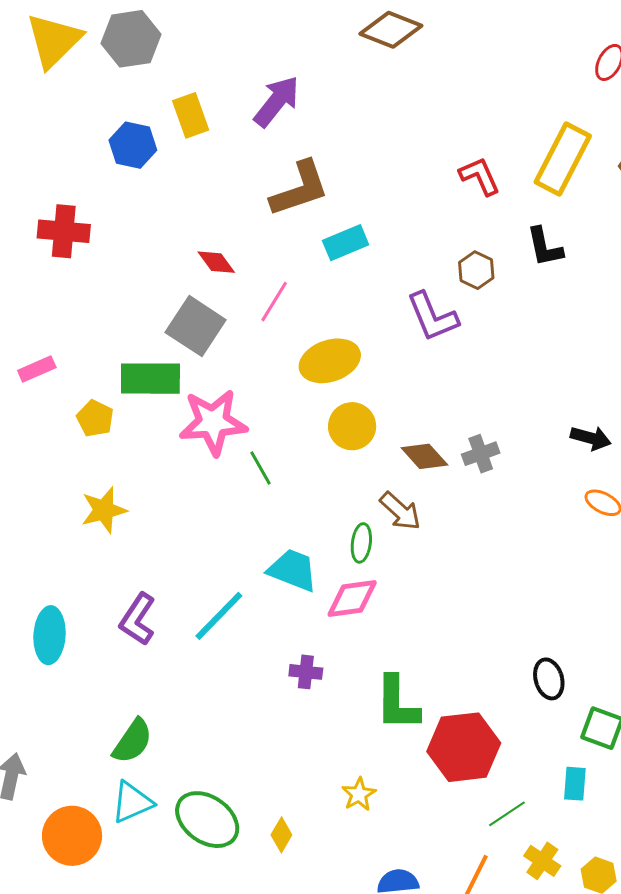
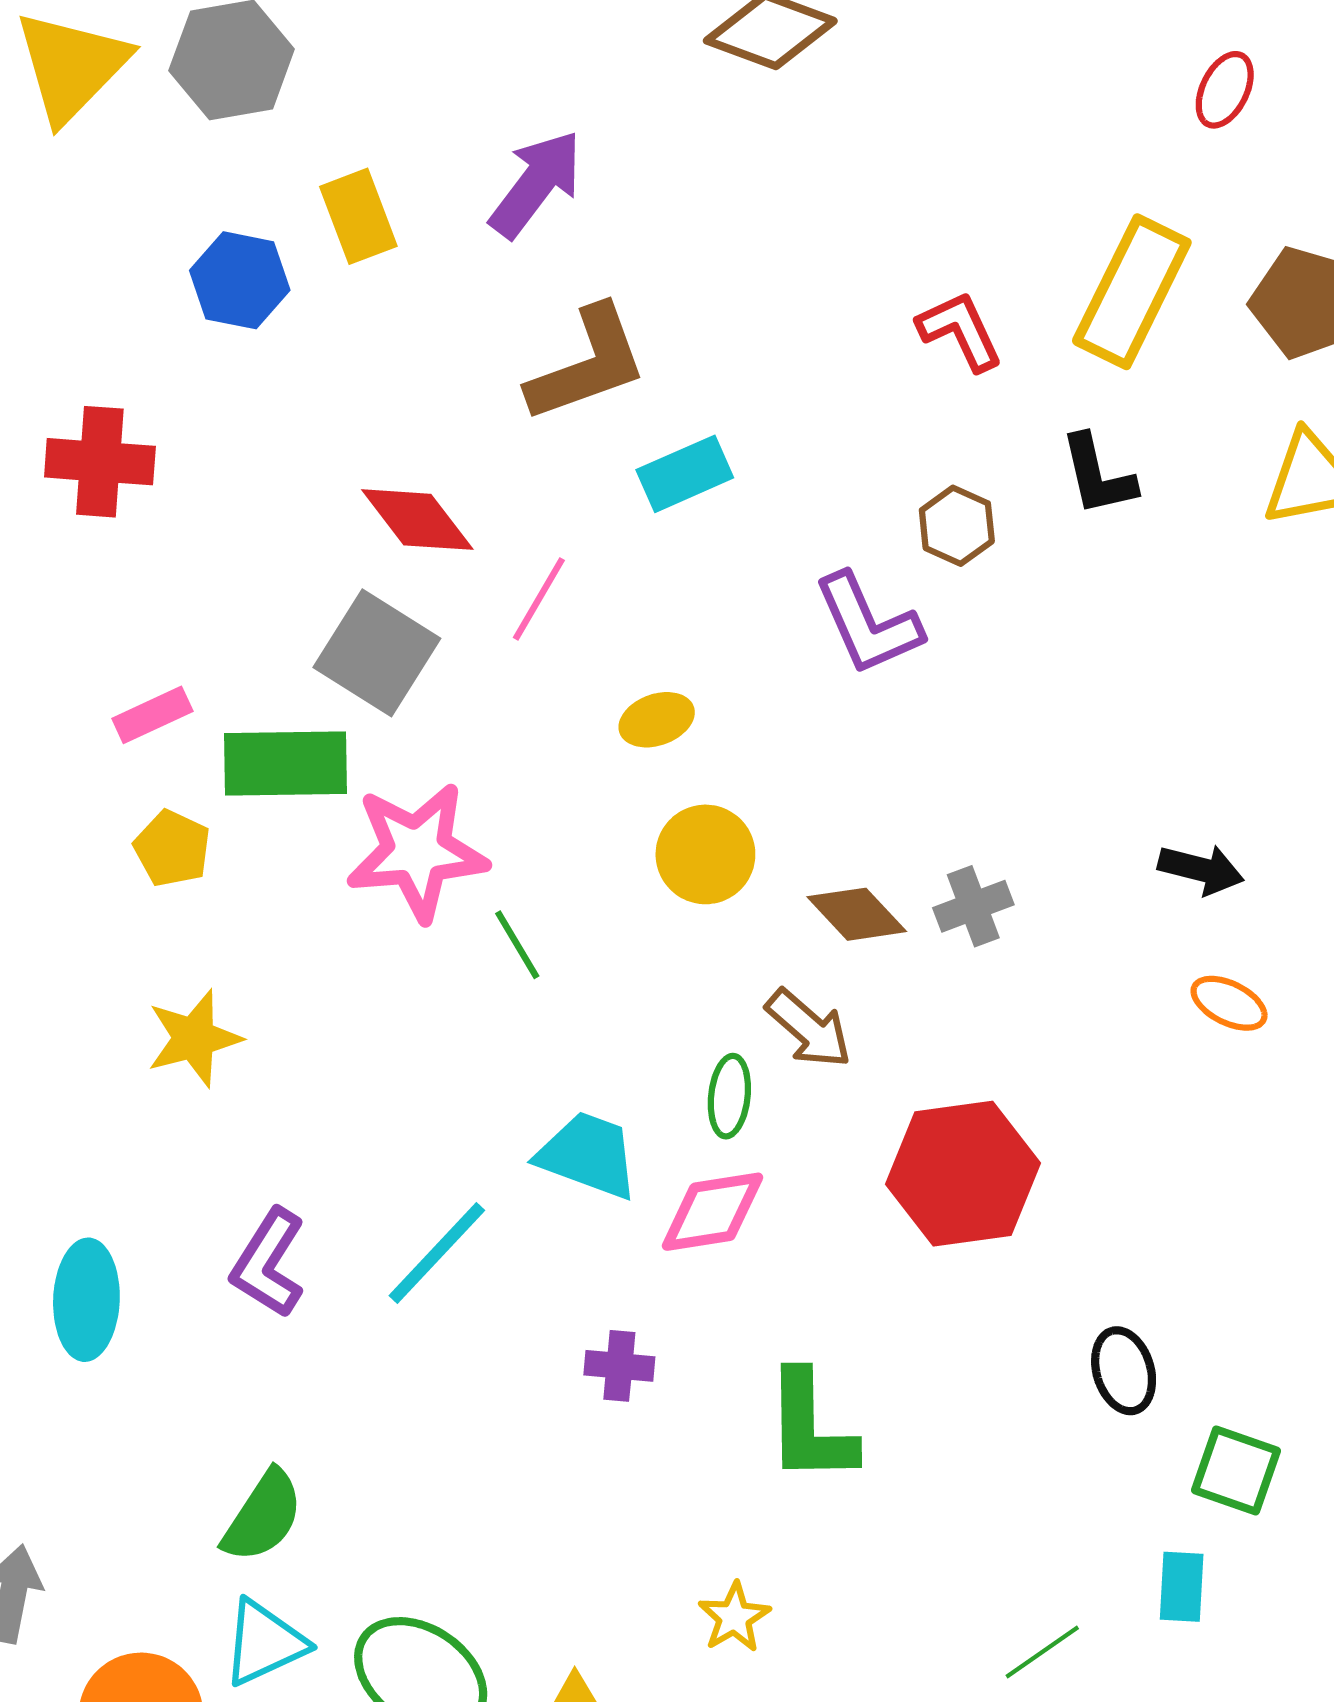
red diamond: (216, 262) -> (417, 520), size x1.4
yellow ellipse: (330, 361) -> (657, 720), size x0.6
pink rectangle: (37, 369) -> (152, 715), moved
red hexagon: (464, 747) -> (963, 1174), moved

